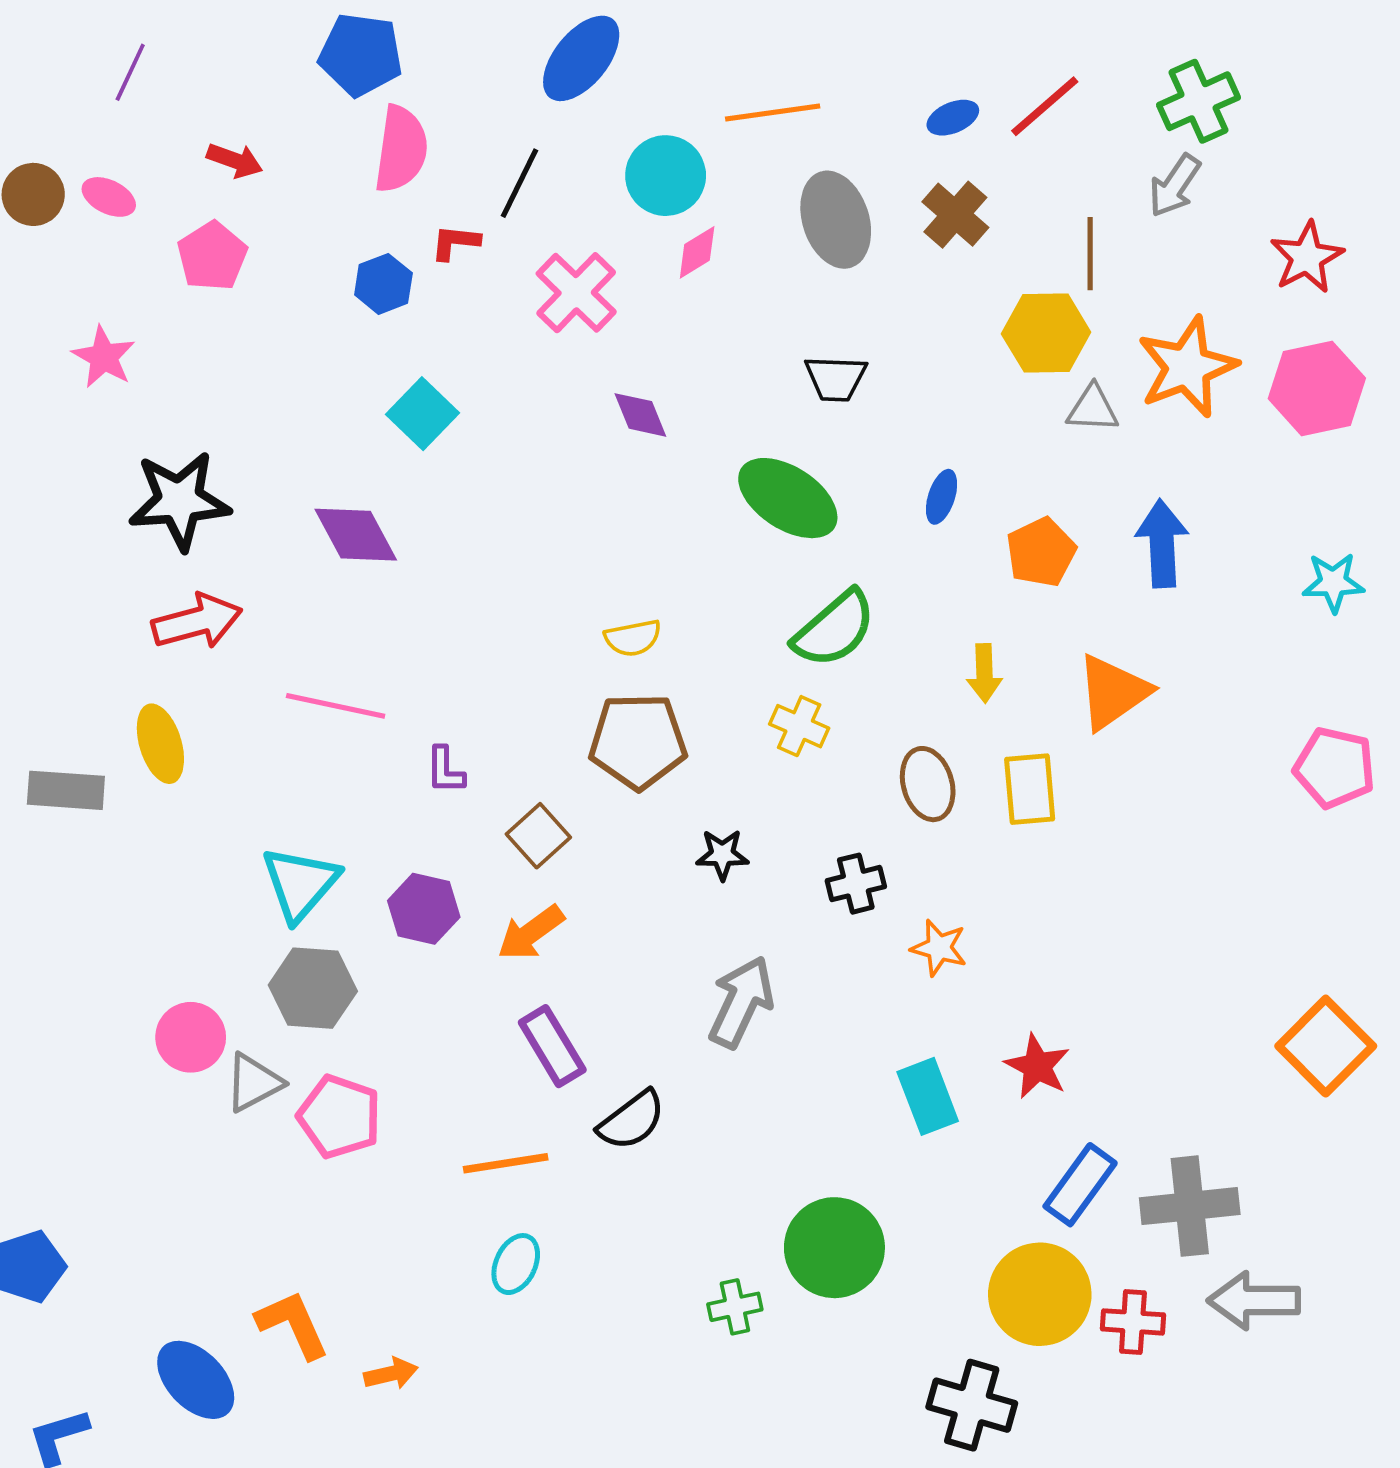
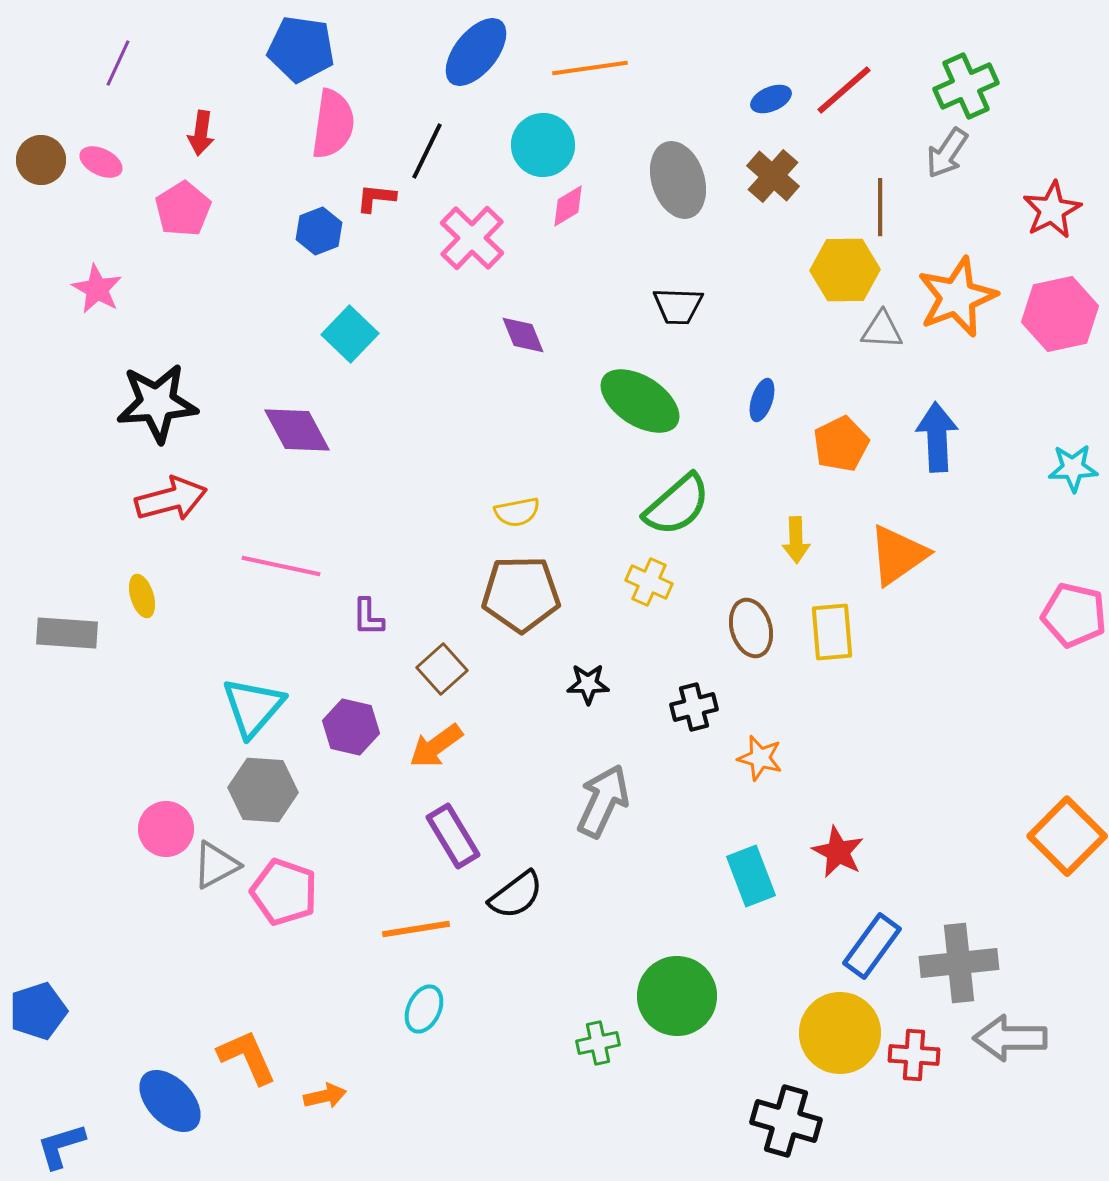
orange line: (773, 113) -> (590, 68), moved
red arrow: (235, 160) -> (201, 133), turned 78
yellow ellipse: (160, 744) -> (142, 596), size x0.7

